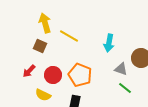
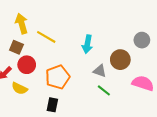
red circle: (53, 75) -> (27, 65), moved
orange pentagon: (80, 75) -> (58, 77), turned 30
yellow semicircle: (43, 95) -> (20, 88), moved

